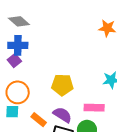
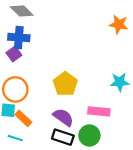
yellow pentagon: (62, 85) -> (65, 84), turned 30
orange rectangle: (39, 120) -> (23, 118), moved

